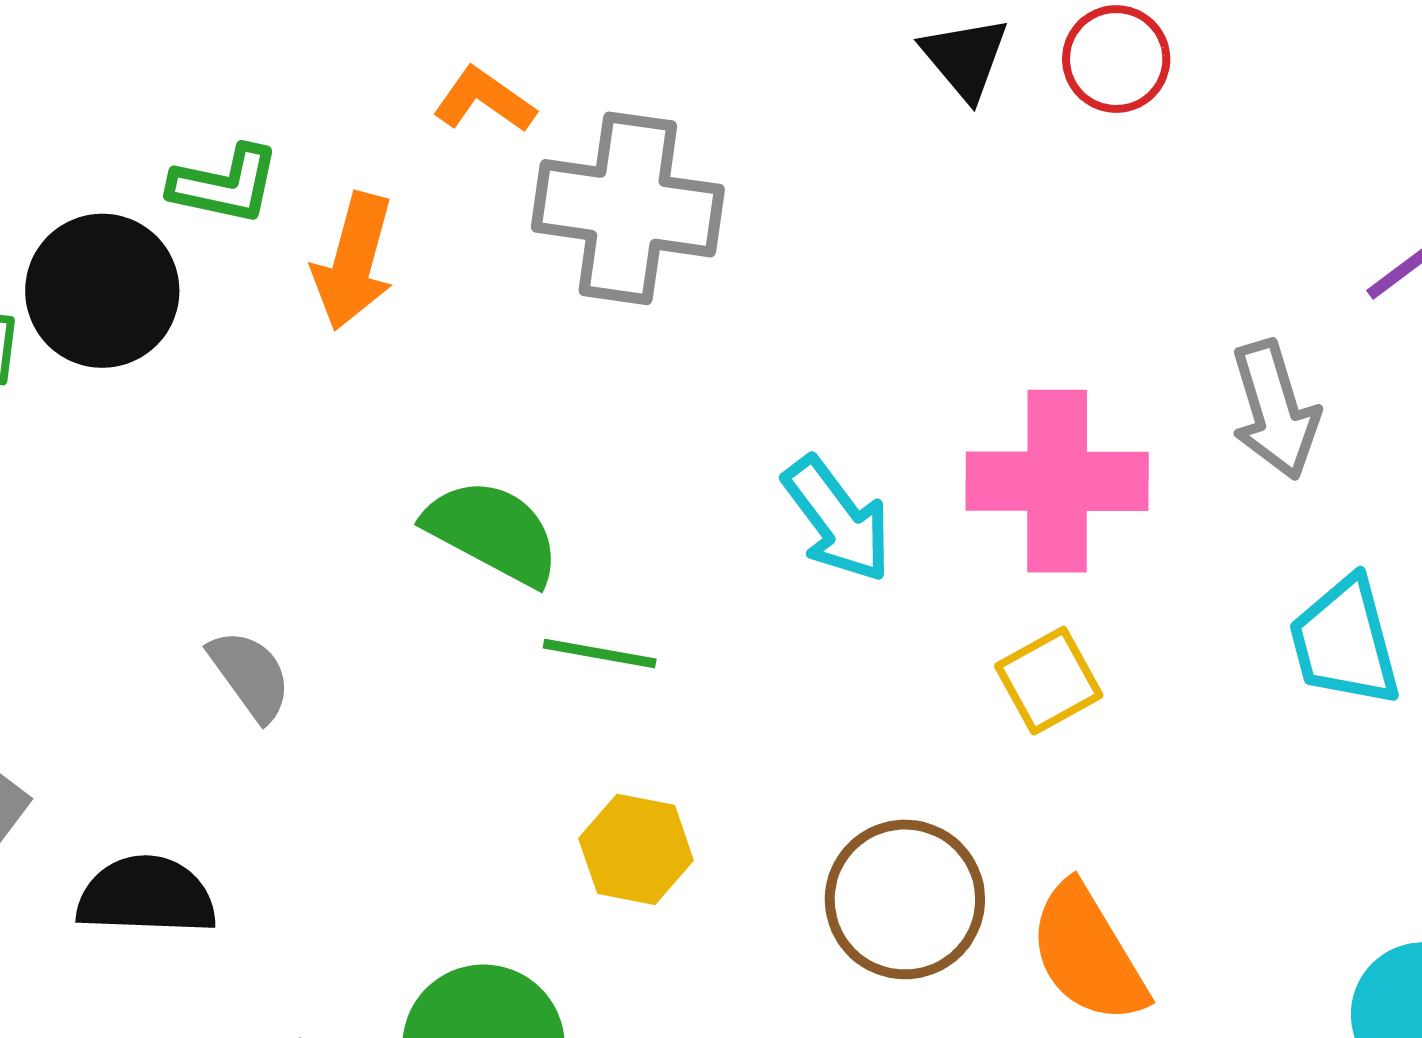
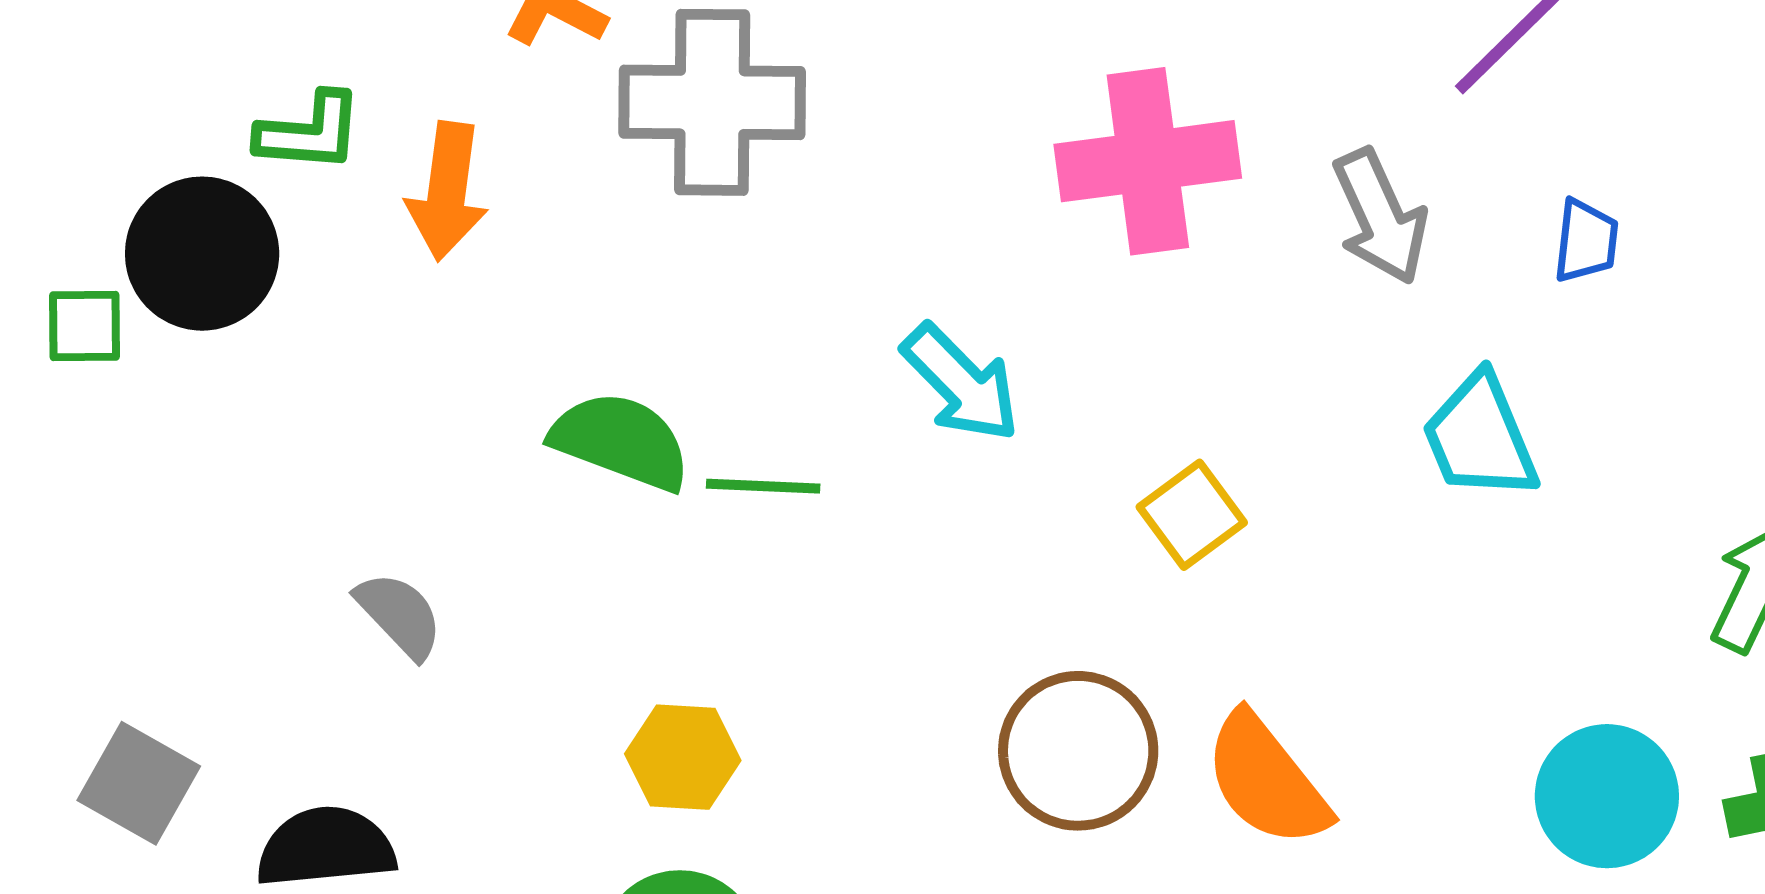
pink cross: (1057, 481) -> (1148, 161), moved
green line: (600, 653) -> (763, 486), moved
yellow hexagon: (636, 849) -> (683, 757), moved

